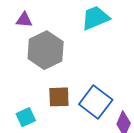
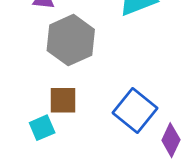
brown square: (59, 97) -> (63, 100), moved

